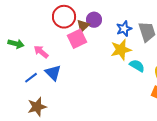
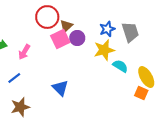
purple circle: (94, 20) -> (77, 38), moved
pink arrow: (41, 52) -> (24, 52), turned -98
blue triangle: (53, 73) -> (60, 88), moved

